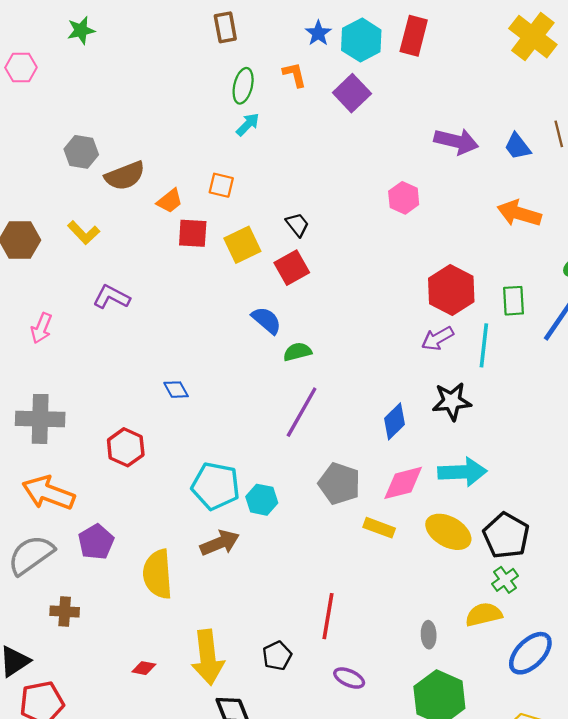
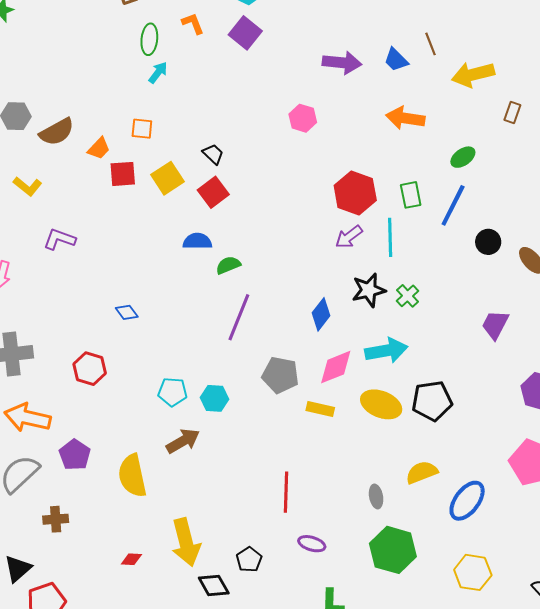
blue semicircle: (266, 320) -> (197, 241), turned -32
cyan pentagon: (216, 486) -> (173, 392), size x0.7
black pentagon: (506, 536) -> (432, 401), turned -30
green cross: (505, 580) -> (408, 296), moved
black pentagon: (277, 656) -> (249, 560), moved

